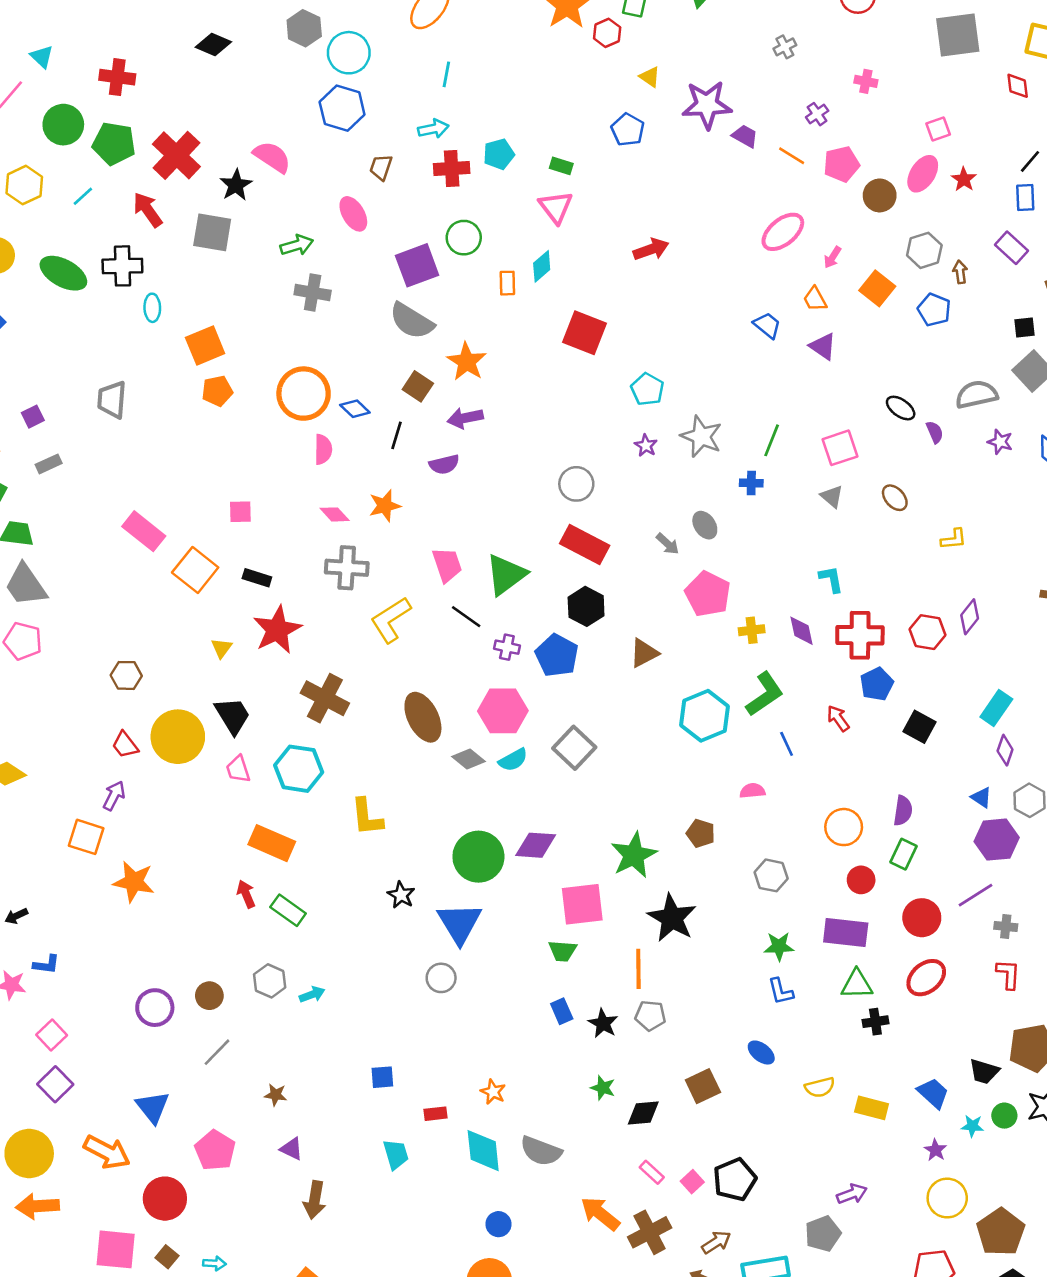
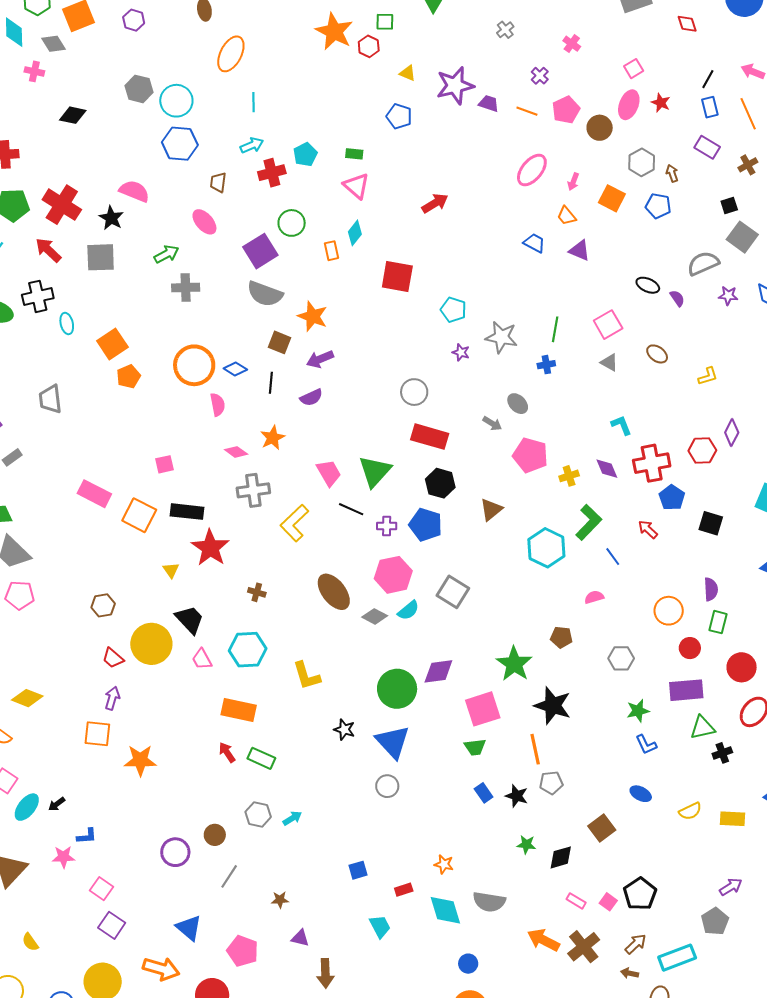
pink cross: (866, 81) -> (572, 44), turned 36
black rectangle: (257, 578) -> (187, 512), size x1.5
brown cross: (325, 698) -> (257, 592), size x0.5

